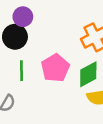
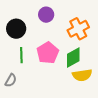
purple circle: (23, 17) -> (46, 15), moved

